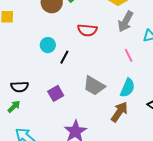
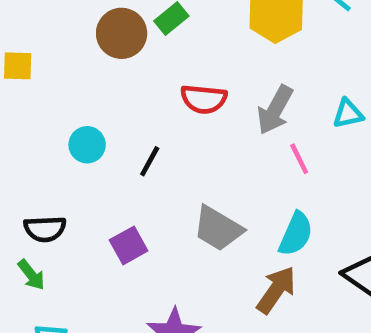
gray arrow: (126, 22) -> (275, 110), moved
cyan circle: (48, 45) -> (87, 145), moved
green arrow: (14, 107) -> (31, 275), turned 96

